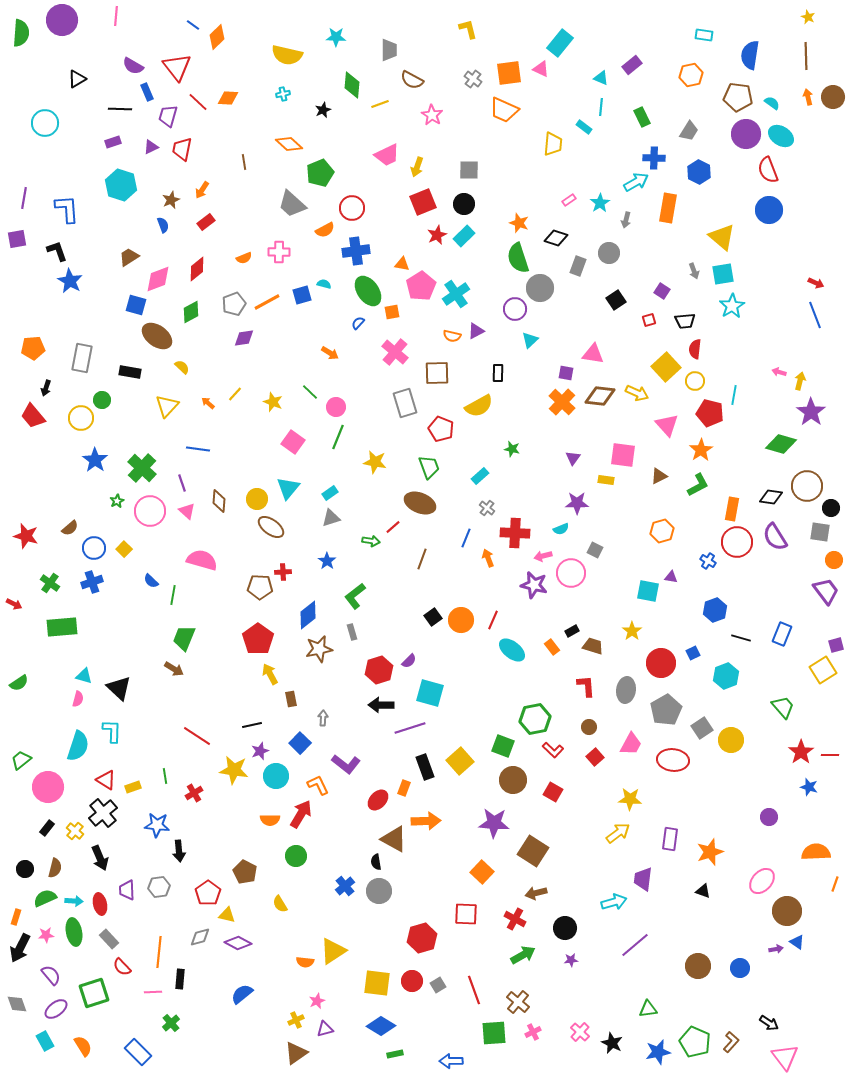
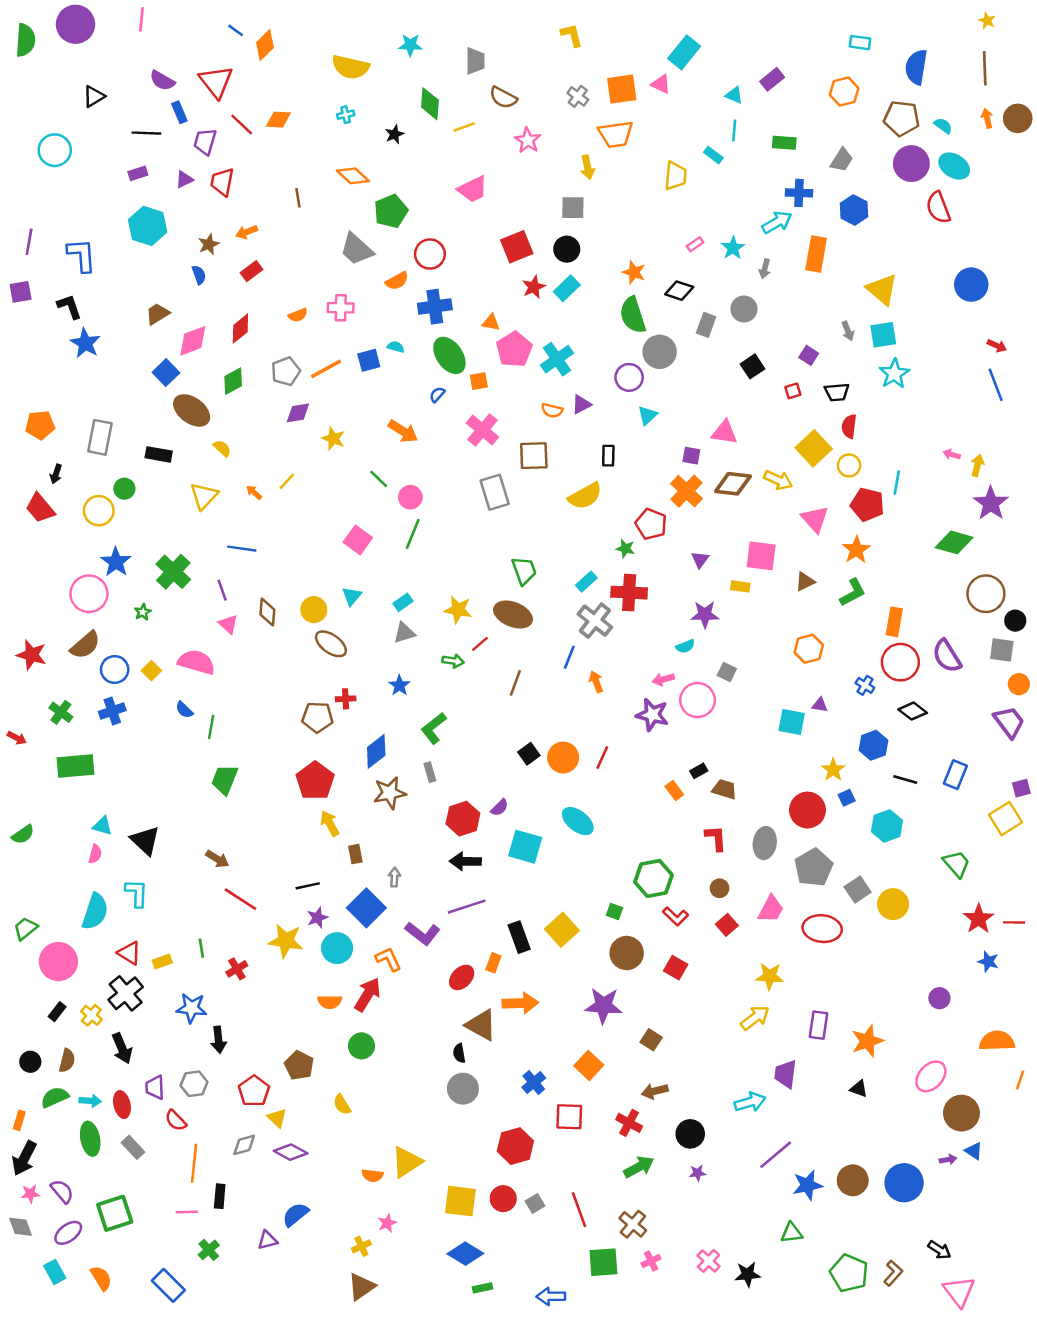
orange trapezoid: (504, 110) -> (616, 134), turned -32
green rectangle: (642, 117) -> (784, 143), turned -60
yellow arrow: (417, 167) -> (588, 167), moved, turned -30
orange arrow: (202, 190) -> (247, 232), turned 36
blue circle: (769, 210) -> (971, 285), moved
blue square: (136, 305) -> (166, 373), turned 30
orange arrow: (330, 353) -> (403, 431), size x1.4
yellow star: (273, 402) -> (333, 439), moved
red pentagon: (441, 429) -> (651, 524), moved
yellow star: (375, 462) -> (458, 610), moved
cyan triangle: (288, 488) -> (352, 596), size x0.7
black diamond: (771, 497) -> (913, 711), moved, turned 30
gray cross: (487, 508) -> (595, 621), size x1.8
pink circle: (150, 511) -> (89, 594), moved
brown semicircle: (70, 528) -> (85, 645), size x1.5
red cross: (515, 533) -> (629, 593), moved
pink semicircle: (202, 560) -> (197, 662), moved
yellow star: (632, 631) -> (833, 770), moved
cyan ellipse: (512, 650) -> (578, 821), moved
brown arrow: (174, 669) -> (217, 859), moved
purple line: (410, 728) -> (467, 907), moved
blue square: (300, 743) -> (366, 908), size x1.4
green square: (503, 746) -> (614, 911), size x0.6
brown square: (533, 851) -> (651, 1040), size x0.6
blue cross: (345, 886) -> (534, 1083), moved
yellow triangle: (227, 915) -> (277, 1118), turned 30
pink star: (46, 935) -> (30, 1194), moved
red semicircle: (122, 967) -> (176, 1120), moved
blue circle: (740, 968) -> (904, 1183), size x1.6
purple triangle: (325, 1029) -> (267, 1240), moved
black star: (612, 1043) -> (748, 1274), turned -30
blue star: (658, 1052) -> (808, 1185), moved

